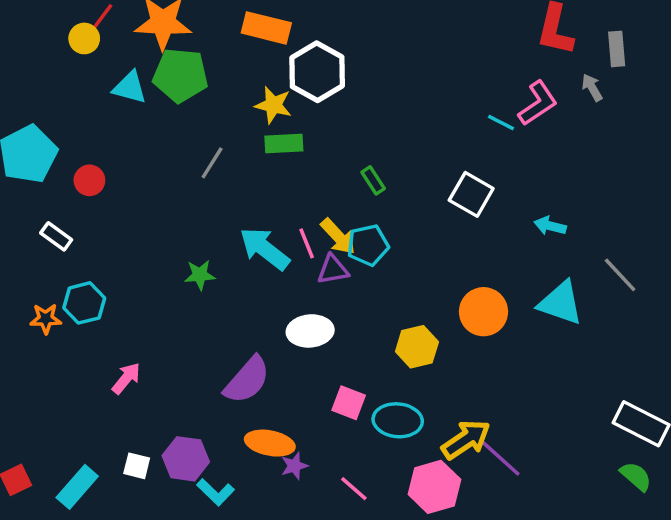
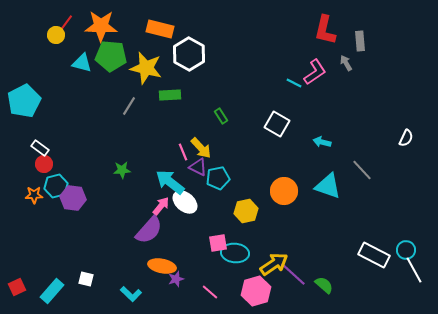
yellow star: (273, 105) -> (146, 68), moved, size x1.5
red circle: (89, 180) -> (44, 164), moved
cyan pentagon: (368, 245) -> (218, 178), moved
cyan arrow: (265, 249) -> (170, 182), moved
purple triangle: (333, 270) -> (198, 167), turned 36
white ellipse: (310, 331) -> (185, 202), turned 45
pink arrow: (126, 378) -> (161, 206), moved
pink square: (349, 403) -> (218, 243), moved, turned -30
purple hexagon: (186, 459) -> (73, 198), moved
green semicircle: (636, 476) -> (324, 285), moved

